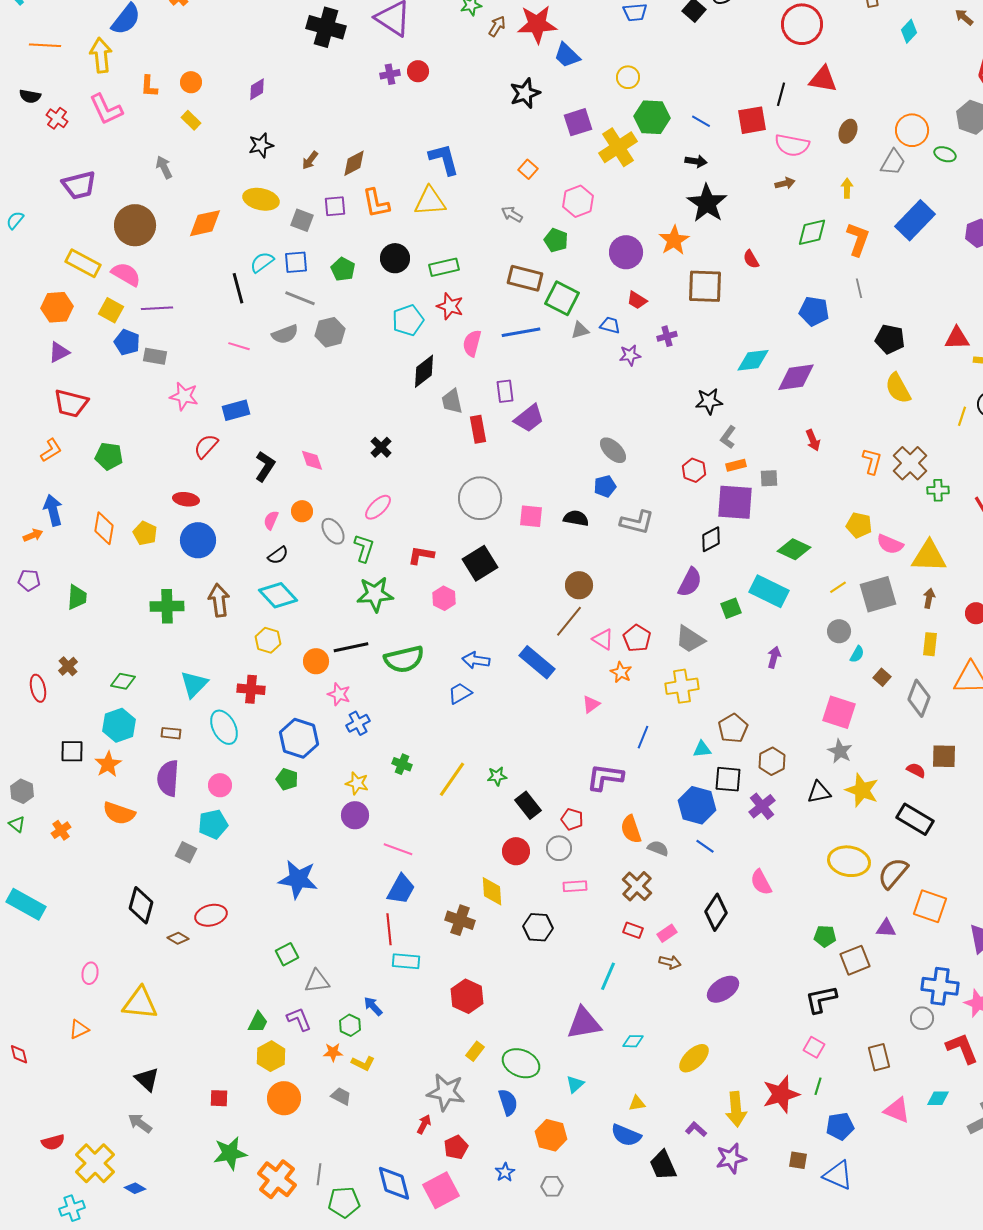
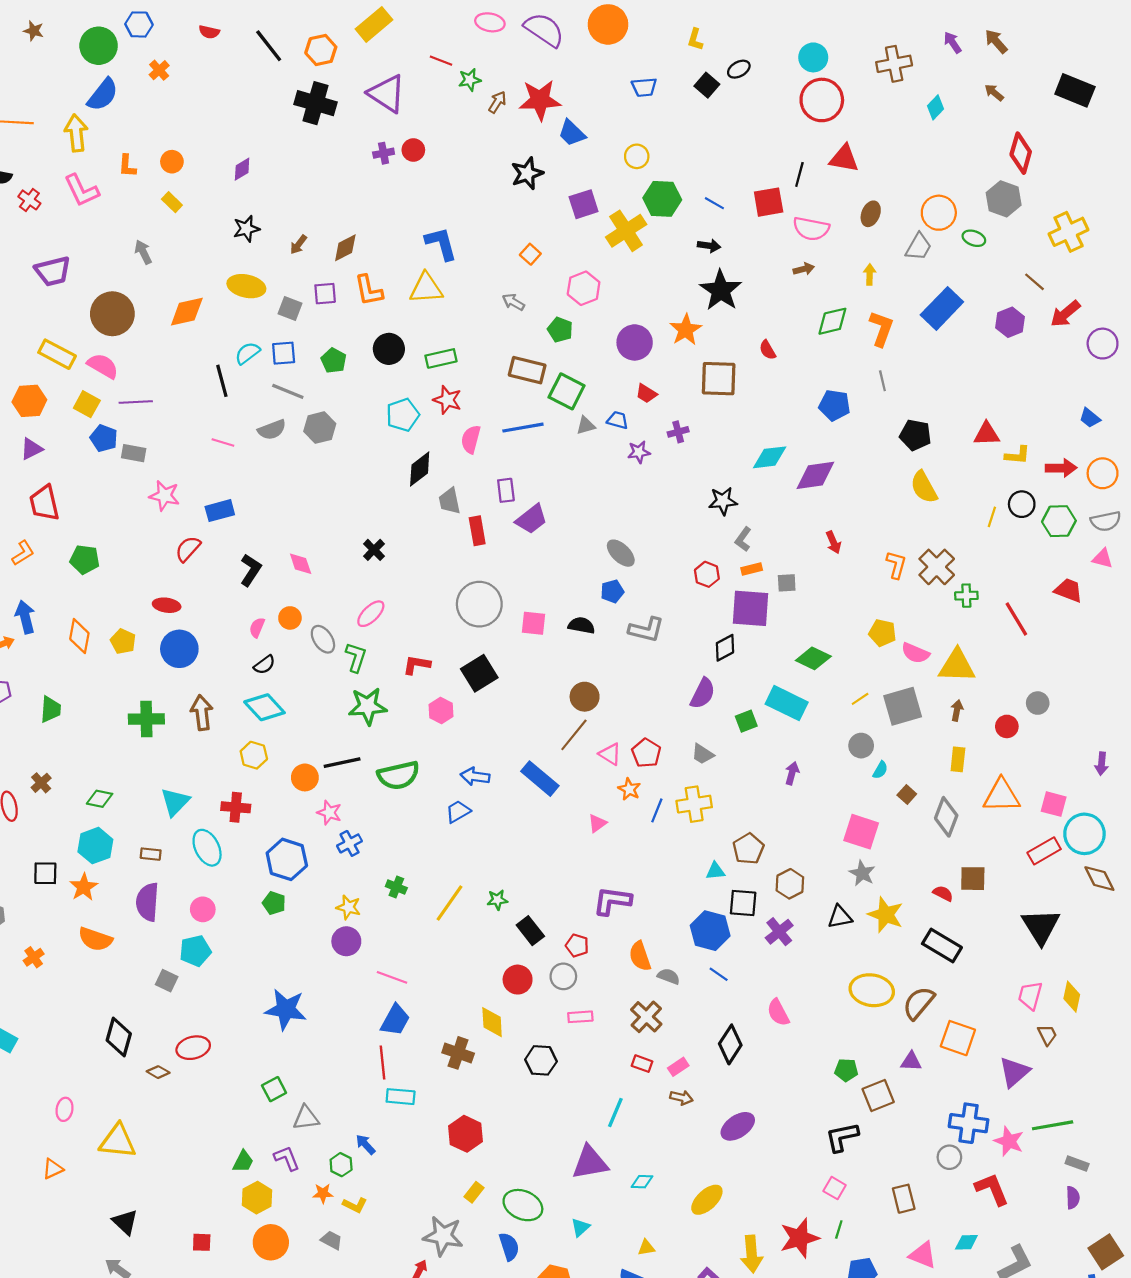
red trapezoid: (71, 403) -> (44, 503), turned 63
gray trapezoid: (690, 639) -> (703, 754), size x0.7
blue line: (643, 737) -> (657, 810), moved

